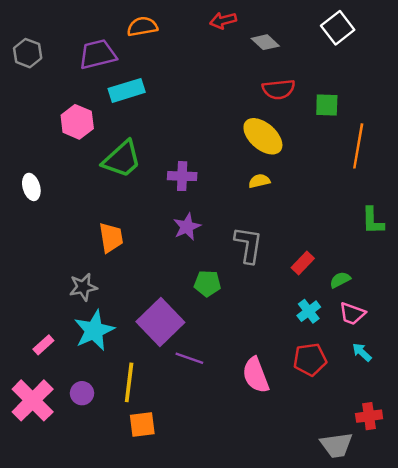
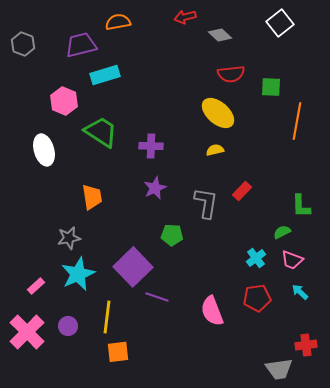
green trapezoid: (122, 159) -> (101, 132), turned -105
white ellipse: (31, 187) -> (44, 150), moved, size x1.4
green L-shape: (373, 221) -> (301, 206), moved
red rectangle: (303, 263) -> (242, 191), moved

